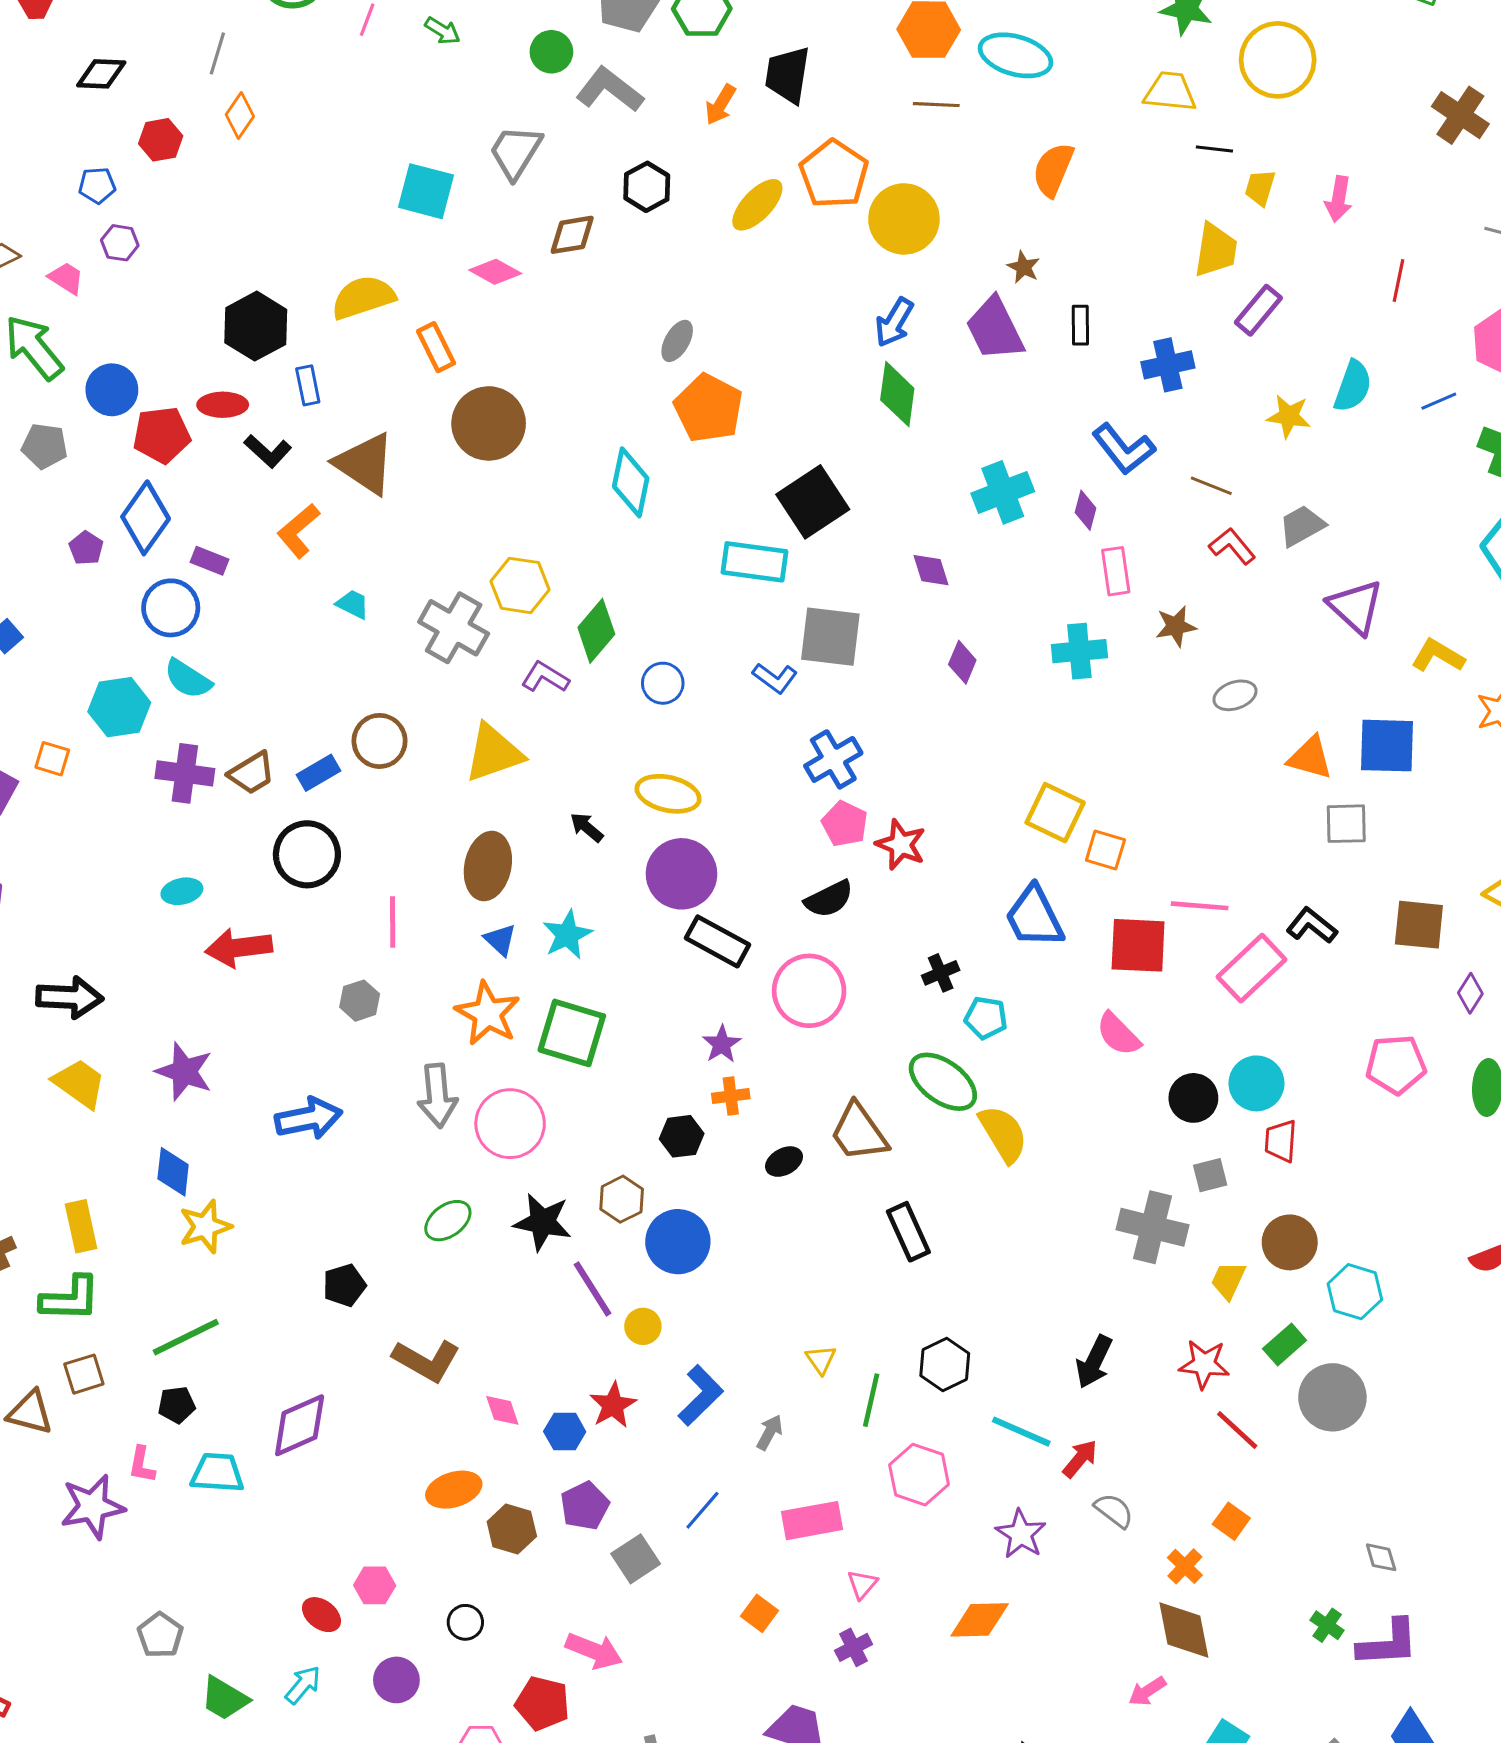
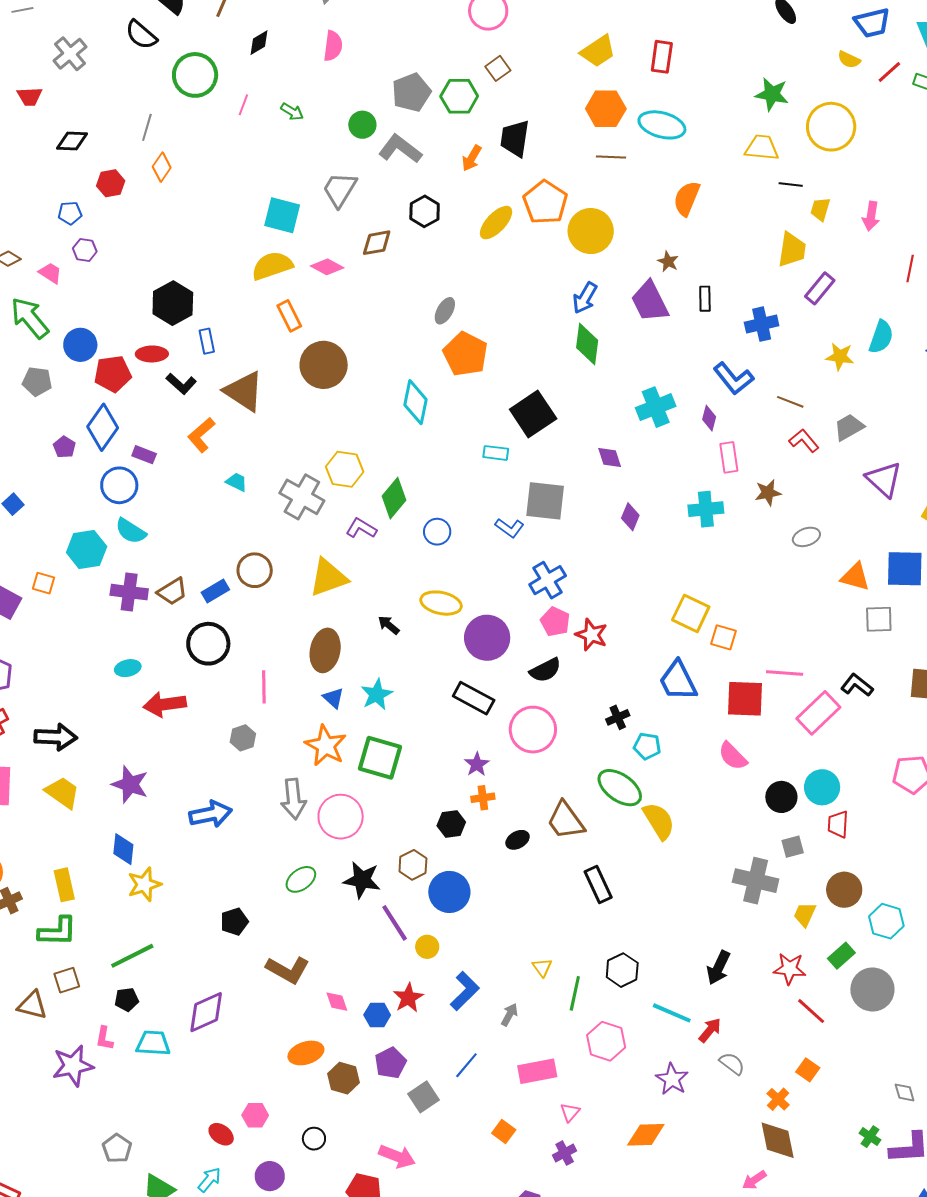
yellow semicircle: (363, 297) -> (272, 266), moved
cyan rectangle: (754, 562) -> (496, 453), size x0.6
purple circle: (681, 874) -> (487, 638), moved

